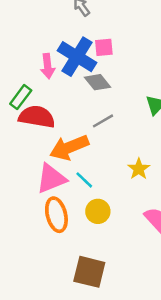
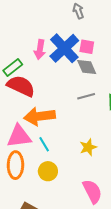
gray diamond: (98, 82) -> (87, 67), moved
gray line: (103, 121) -> (86, 96), moved

